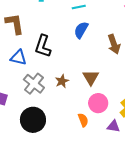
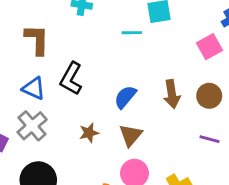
blue semicircle: (81, 30) -> (125, 97), moved
gray cross: (34, 84) -> (32, 126), moved

